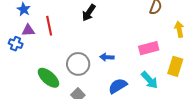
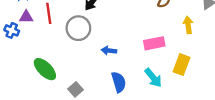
gray circle: (78, 64) -> (78, 28), moved
blue semicircle: (118, 86) -> (119, 82), turned 102

